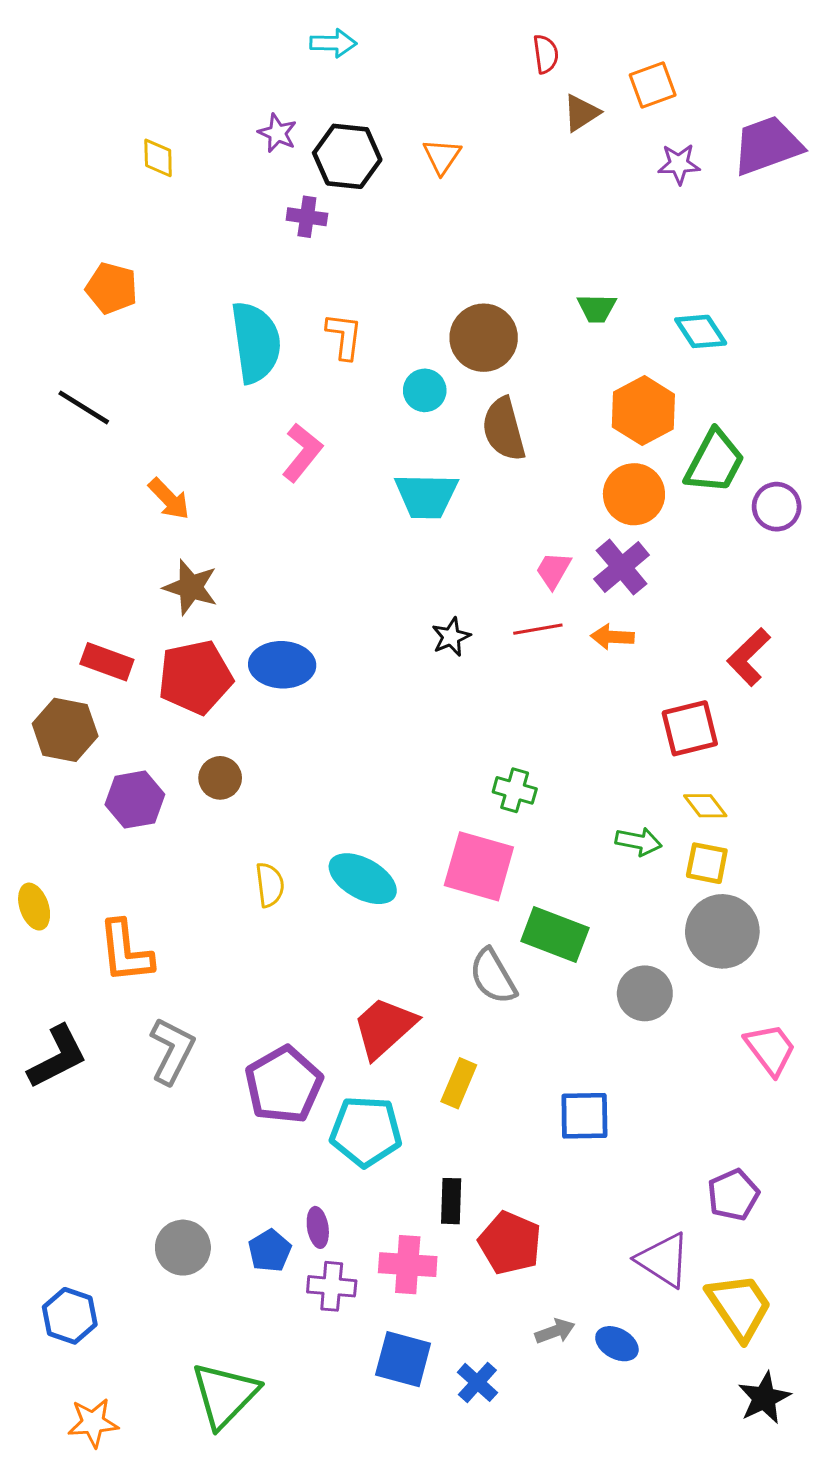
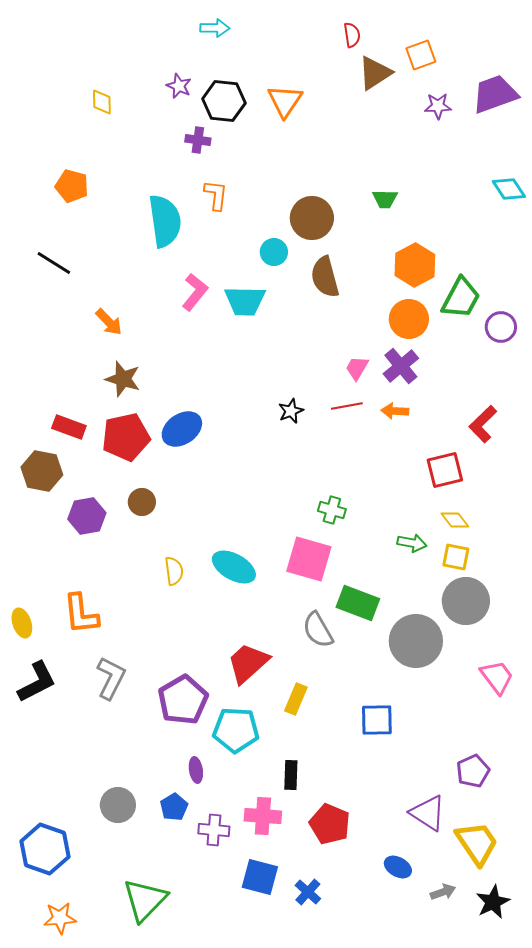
brown triangle: (581, 113) -> (375, 73), size x1.4
orange triangle: (442, 156) -> (285, 101), size x1.4
cyan diamond: (701, 331) -> (509, 189), moved
orange L-shape: (344, 336) -> (216, 195), moved
cyan trapezoid: (426, 496) -> (245, 301), moved
blue ellipse: (282, 665) -> (182, 429), turned -36
yellow ellipse: (34, 907) -> (22, 623), moved
gray circle: (645, 993) -> (416, 641), size x1.5
purple ellipse: (318, 1227) -> (196, 770), moved
red pentagon: (510, 1243) -> (330, 824), moved
blue hexagon: (70, 1316) -> (45, 849), size x1.4
gray arrow: (555, 1331) -> (443, 892), moved

